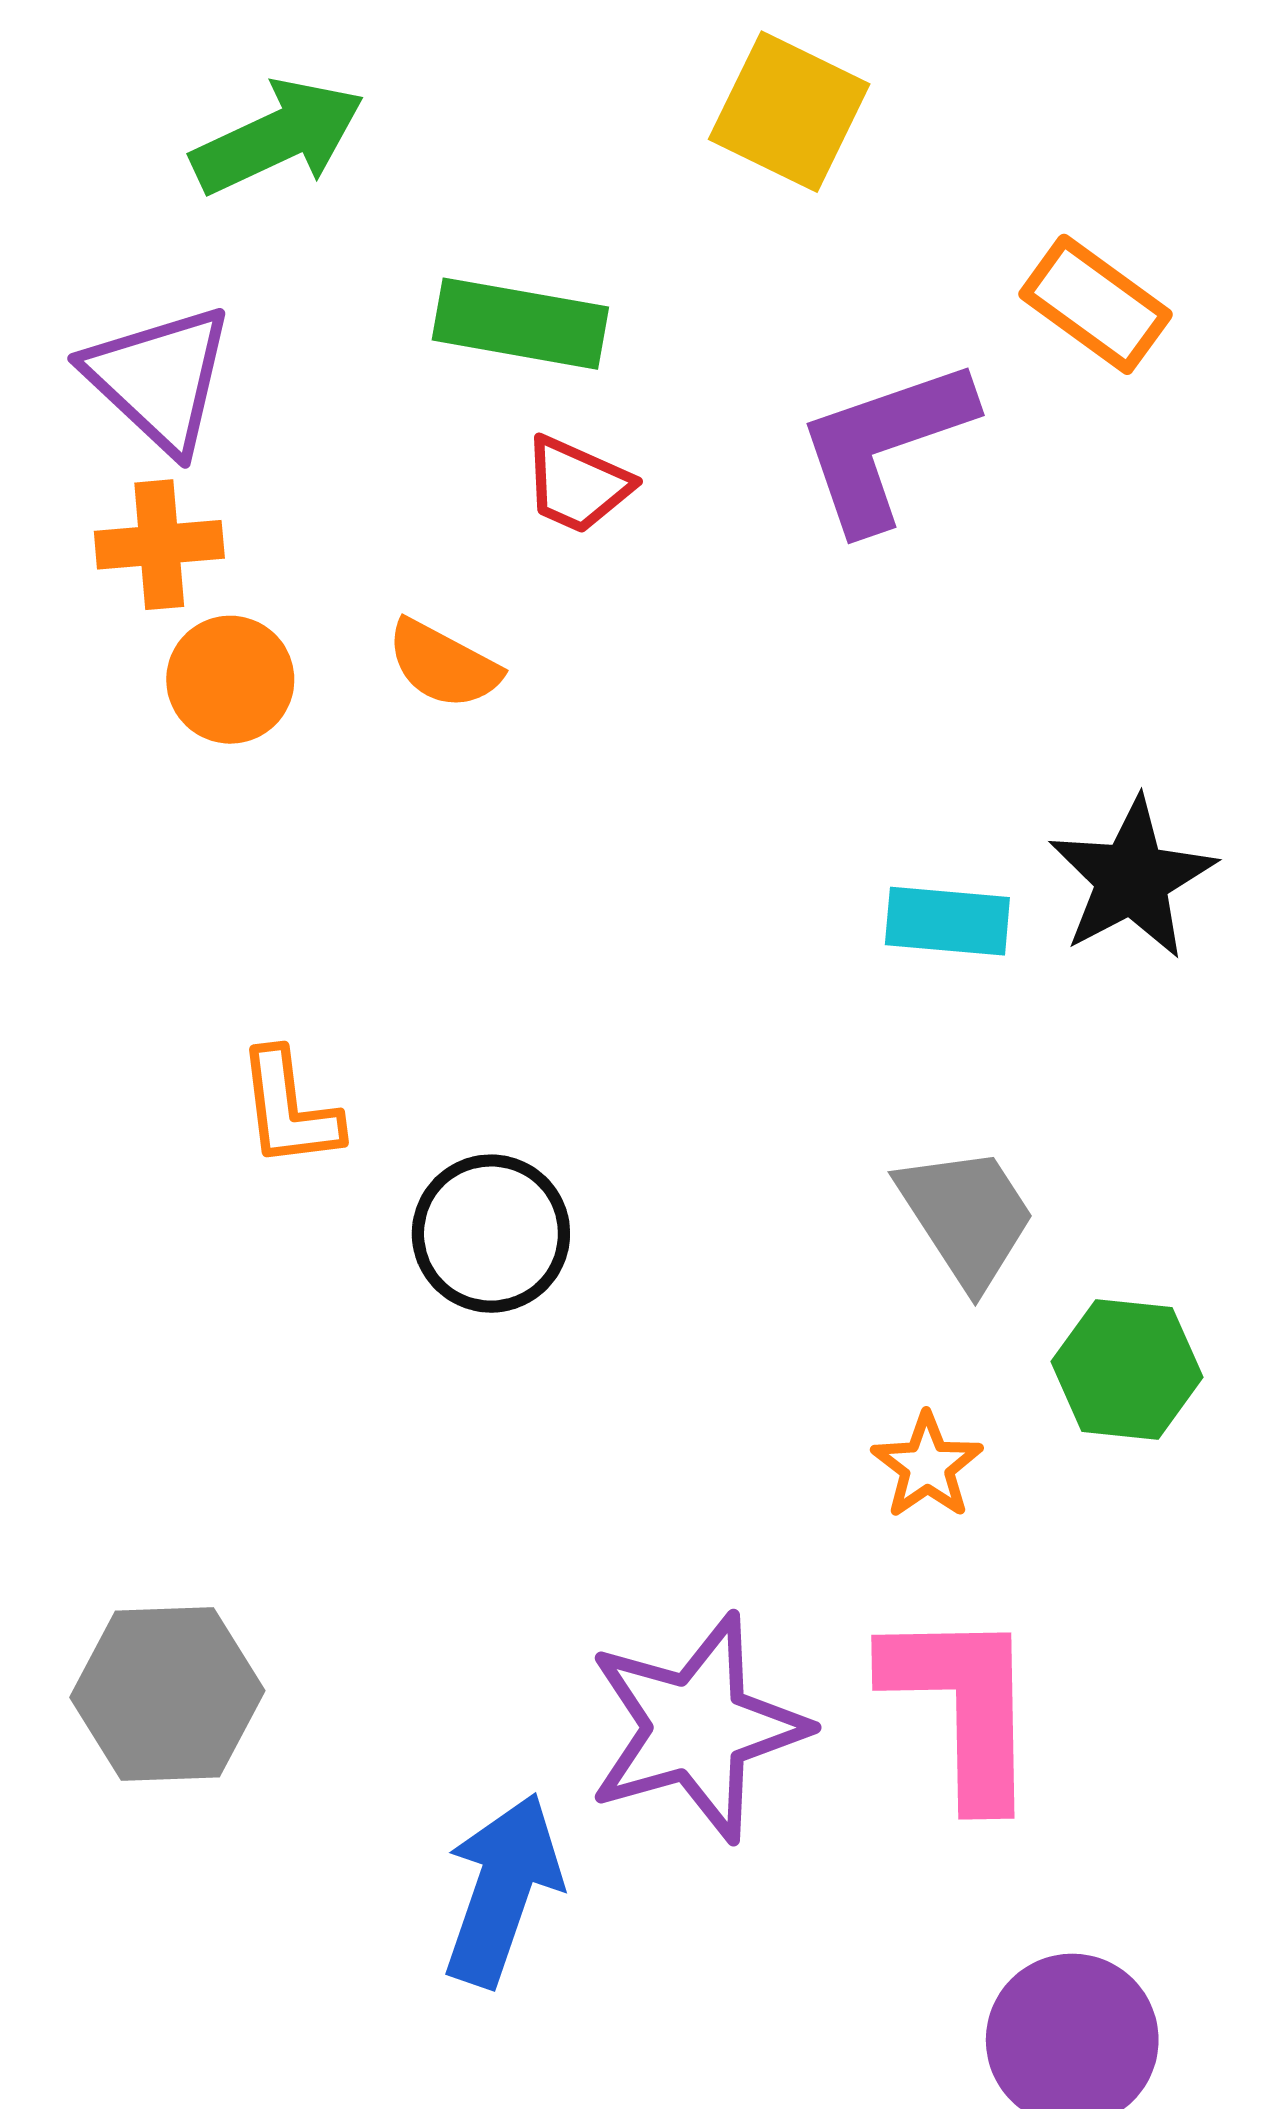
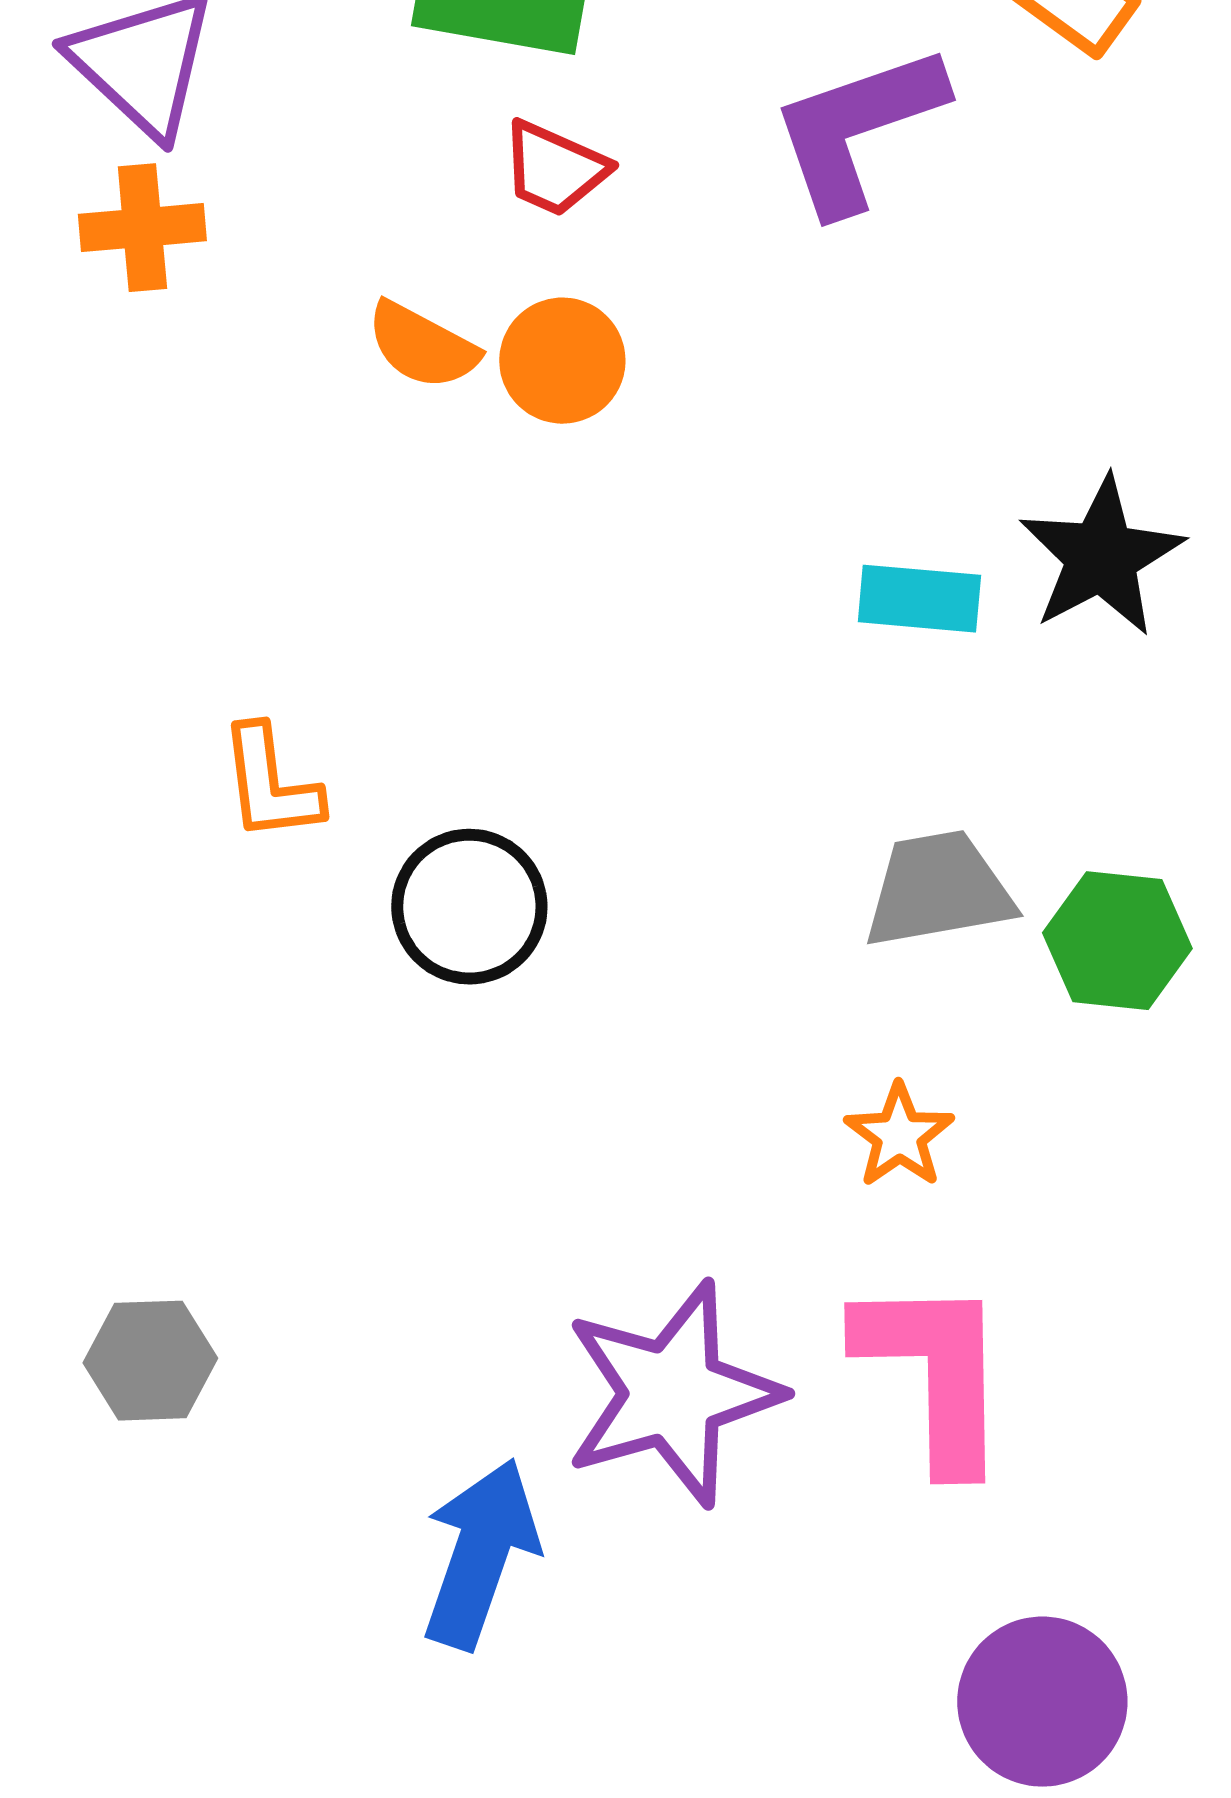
orange circle: (230, 680) -> (562, 361), moved
gray trapezoid: (967, 1216) -> (938, 890), turned -67
green hexagon: (1127, 1369) -> (1117, 941), moved
gray hexagon: (167, 1694) -> (150, 1361), size x0.7

